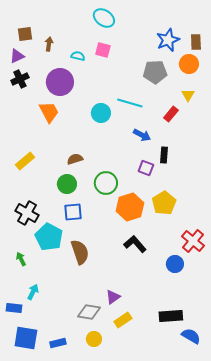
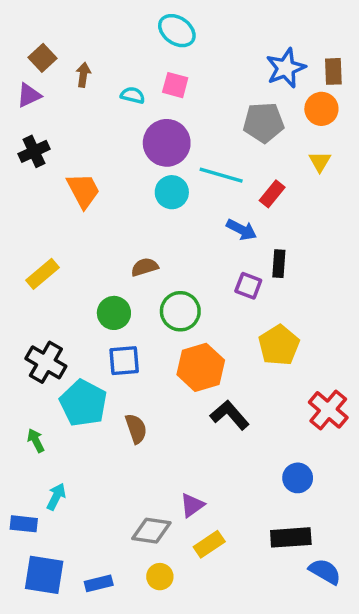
brown square: (25, 34) -> (43, 58), turned -35
black cross: (20, 79) -> (34, 151), moved
purple circle: (60, 82) -> (167, 143), moved
red rectangle: (171, 114) -> (272, 194), moved
brown semicircle: (75, 159) -> (145, 267), moved
orange hexagon: (130, 207) -> (201, 367), moved
brown semicircle: (80, 252) -> (136, 429), size x0.7
blue circle: (175, 264) -> (298, 478), moved

